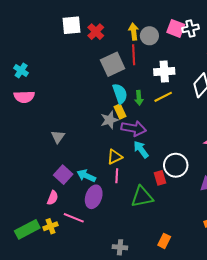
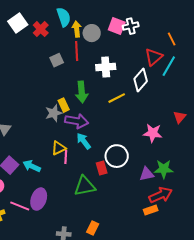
white square: (72, 25) -> (18, 23), turned -30
gray square: (113, 64) -> (57, 60), size x0.6
cyan semicircle: (120, 94) -> (64, 17), moved
yellow line: (163, 97) -> (117, 98), moved
green arrow: (139, 98) -> (82, 92), size x1.5
pink line: (117, 176) -> (66, 157), moved
purple ellipse: (94, 197) -> (39, 199), moved
orange rectangle: (164, 241) -> (93, 228), moved

